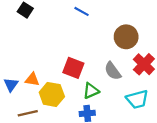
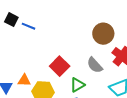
blue line: (81, 11) -> (28, 26), moved
red square: (73, 68) -> (60, 66), turned 30

